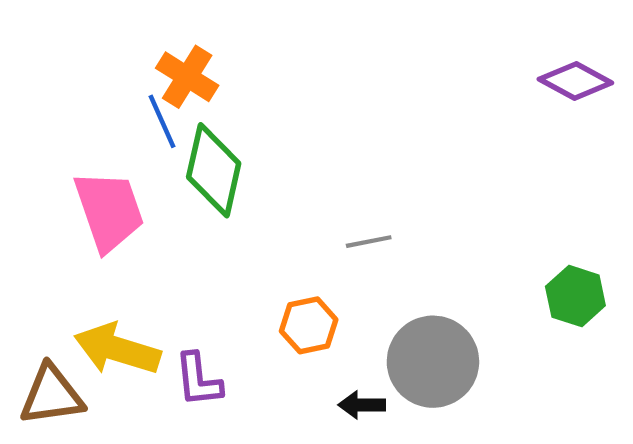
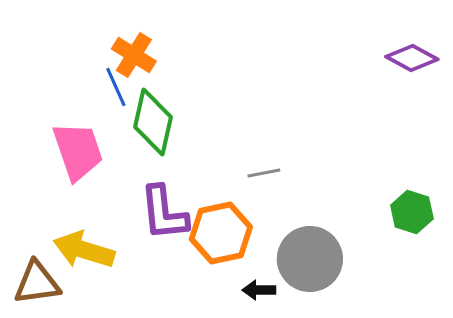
orange hexagon: (309, 325) -> (221, 233), size x1.5
purple L-shape: (198, 380) -> (164, 213), moved, size x1.4

